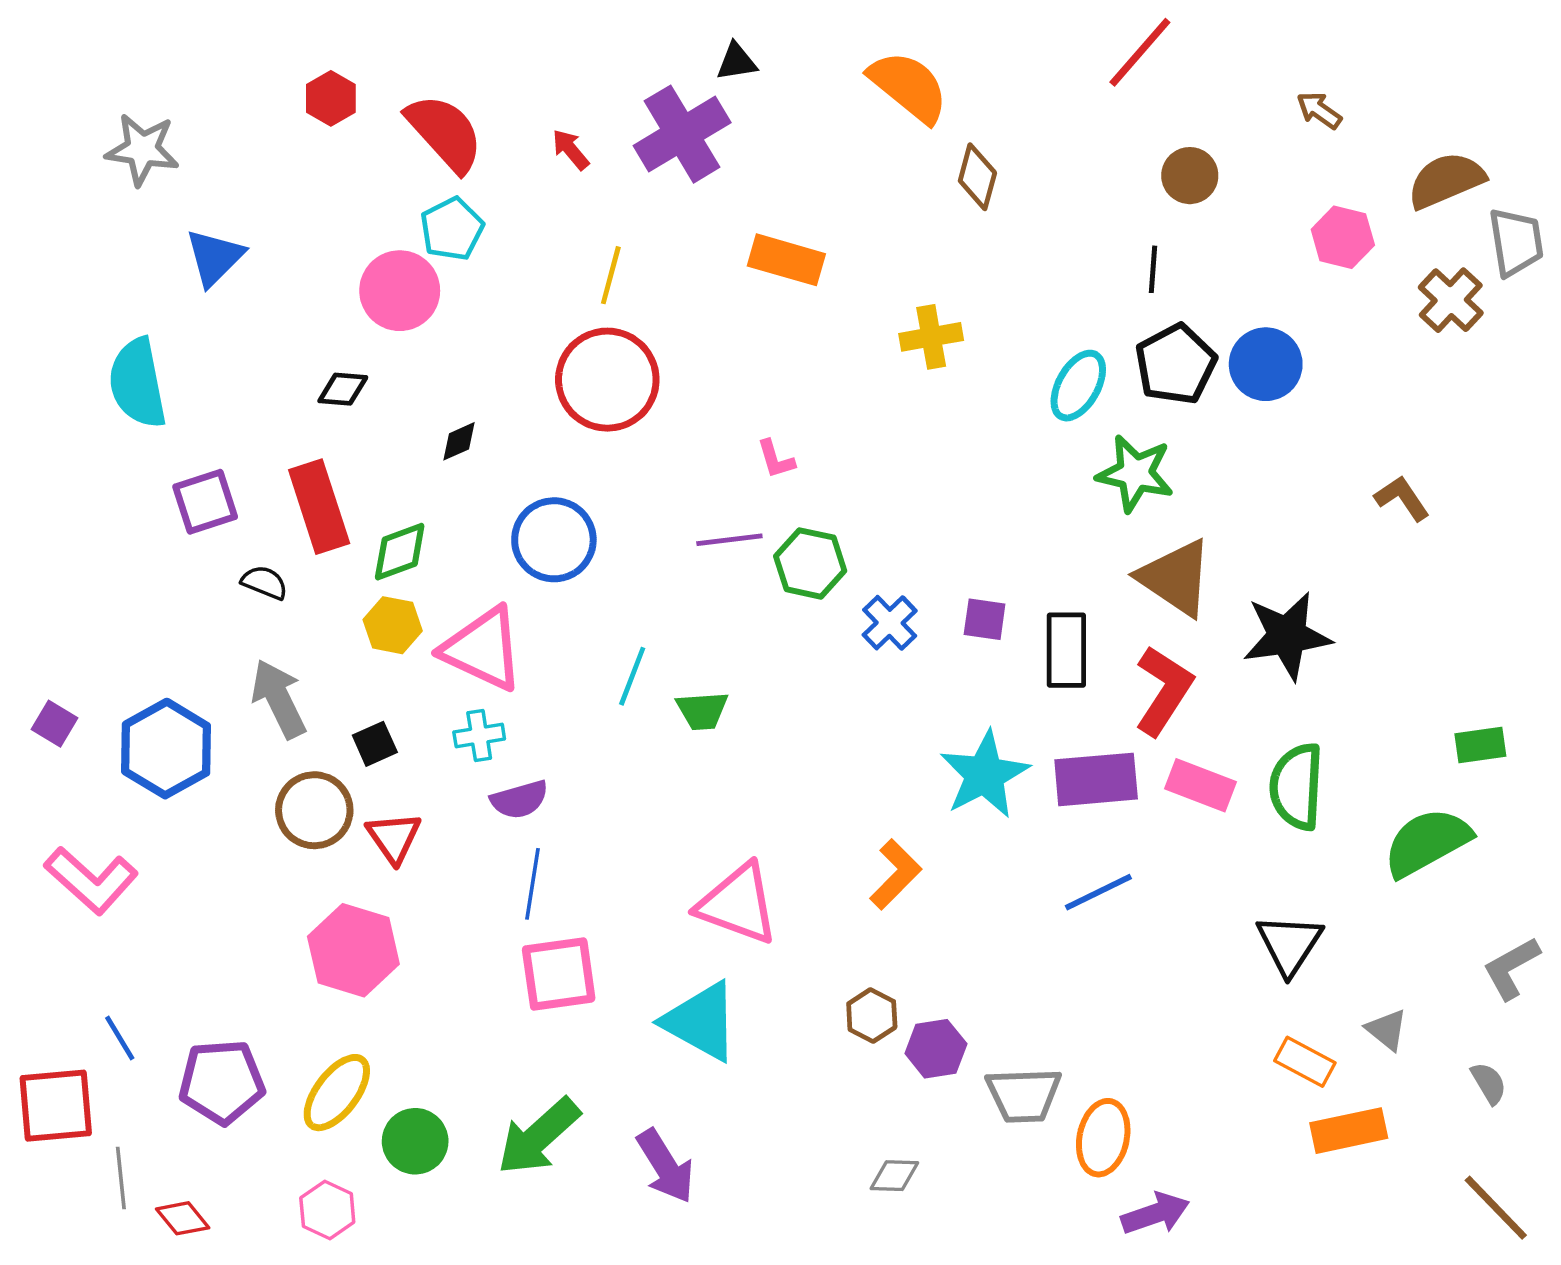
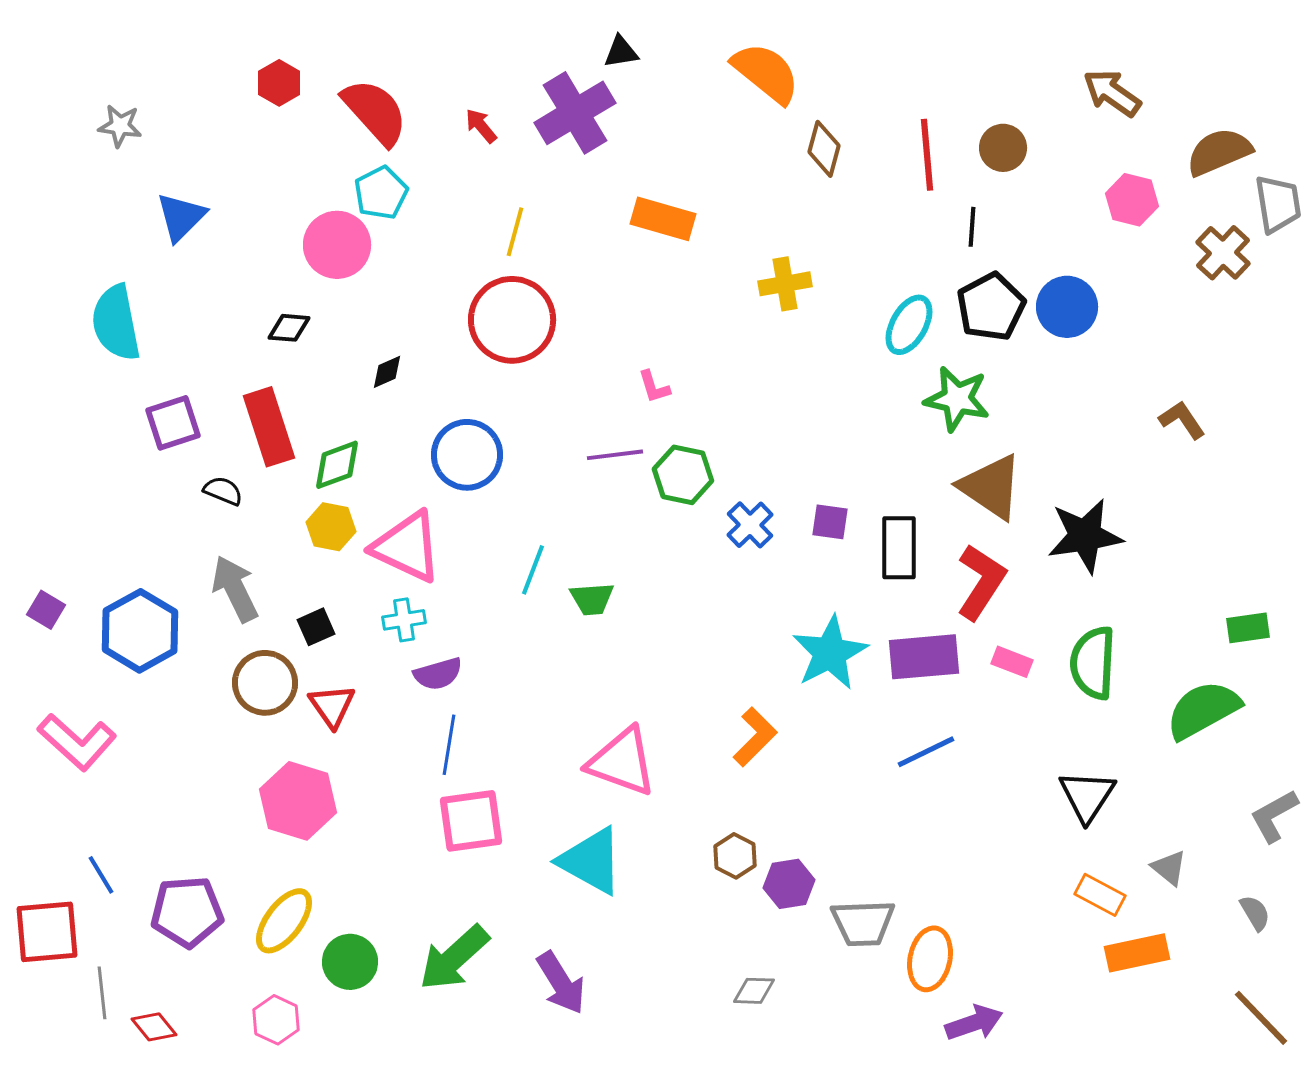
red line: (1140, 52) -> (927, 155), moved, turned -46
brown arrow: (1319, 110) -> (1112, 93), size x1.5
gray star: (142, 149) -> (120, 126), size x0.7
pink rectangle: (1200, 785) -> (1012, 662), size x0.7

